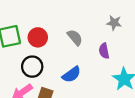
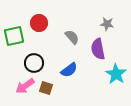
red circle: (38, 37) -> (39, 23), moved
purple semicircle: (104, 51) -> (98, 49), size x1.5

